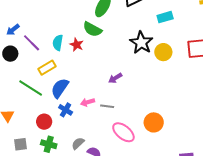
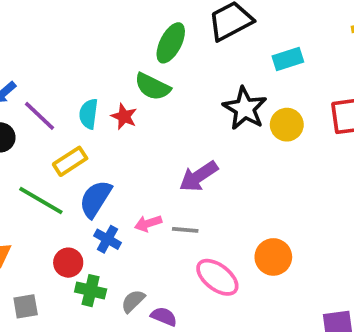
purple arrow: (115, 78) -> (198, 176), size x1.5
green cross: (49, 144) -> (91, 291), moved

